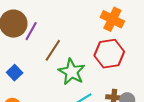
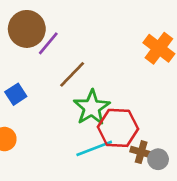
red hexagon: (109, 54) -> (118, 128), moved

